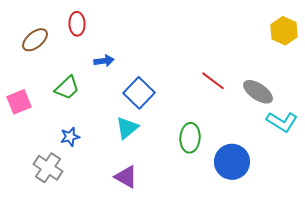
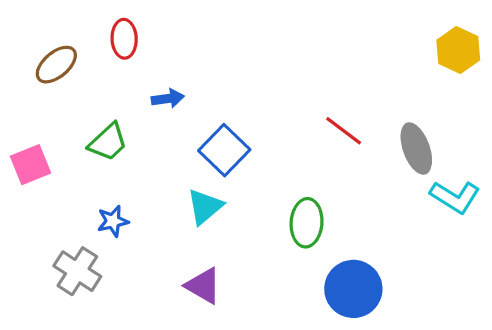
gray ellipse: (258, 92) -> (416, 149), turned 36
blue circle: (232, 162) -> (353, 289), moved

